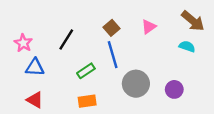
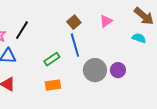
black line: (66, 39) -> (22, 30), moved
purple circle: (174, 89) -> (118, 70), moved

